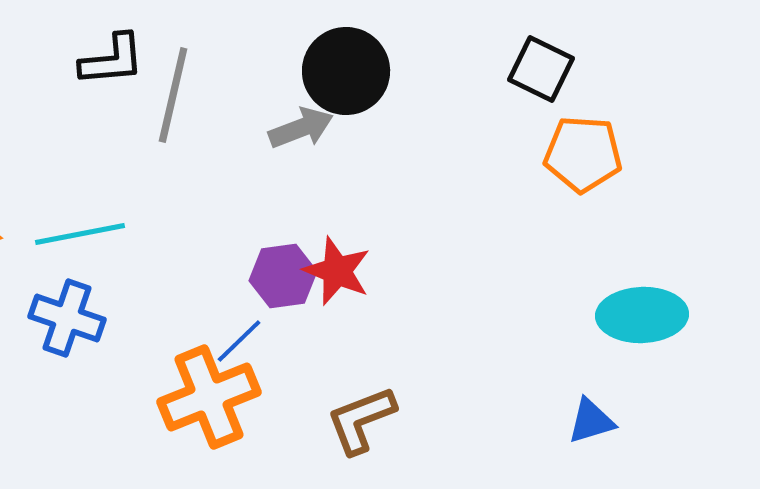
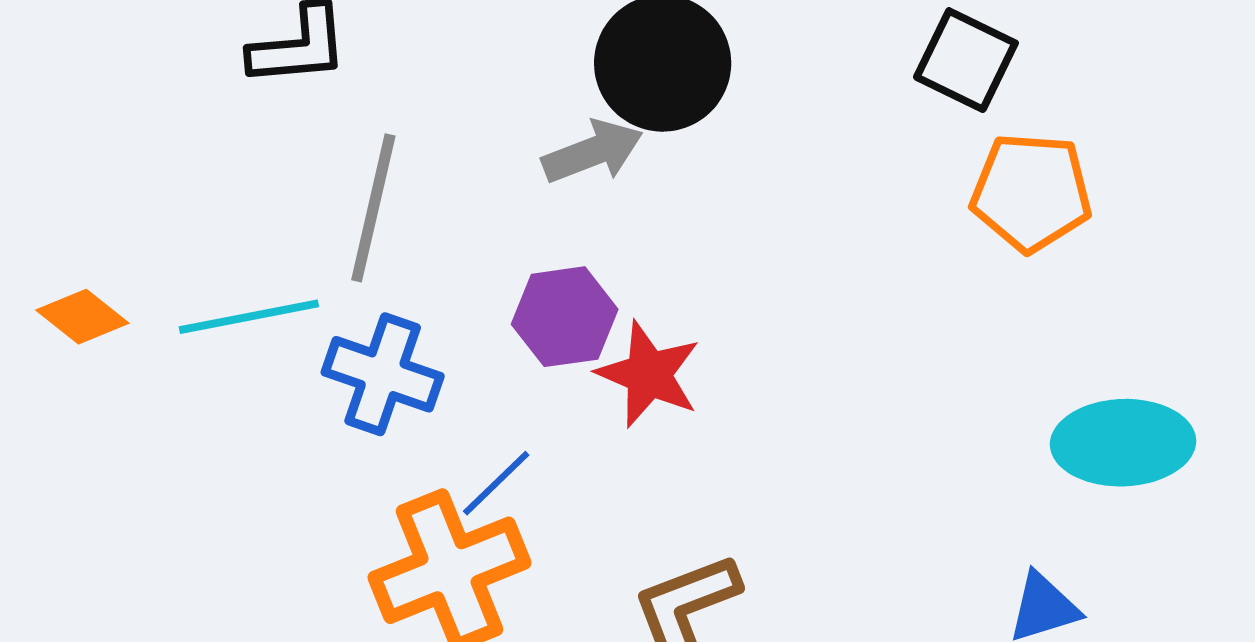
gray line: (173, 95) -> (373, 208), moved
purple hexagon: (283, 276) -> (565, 317), moved
blue cross: (67, 318) -> (383, 374), moved

